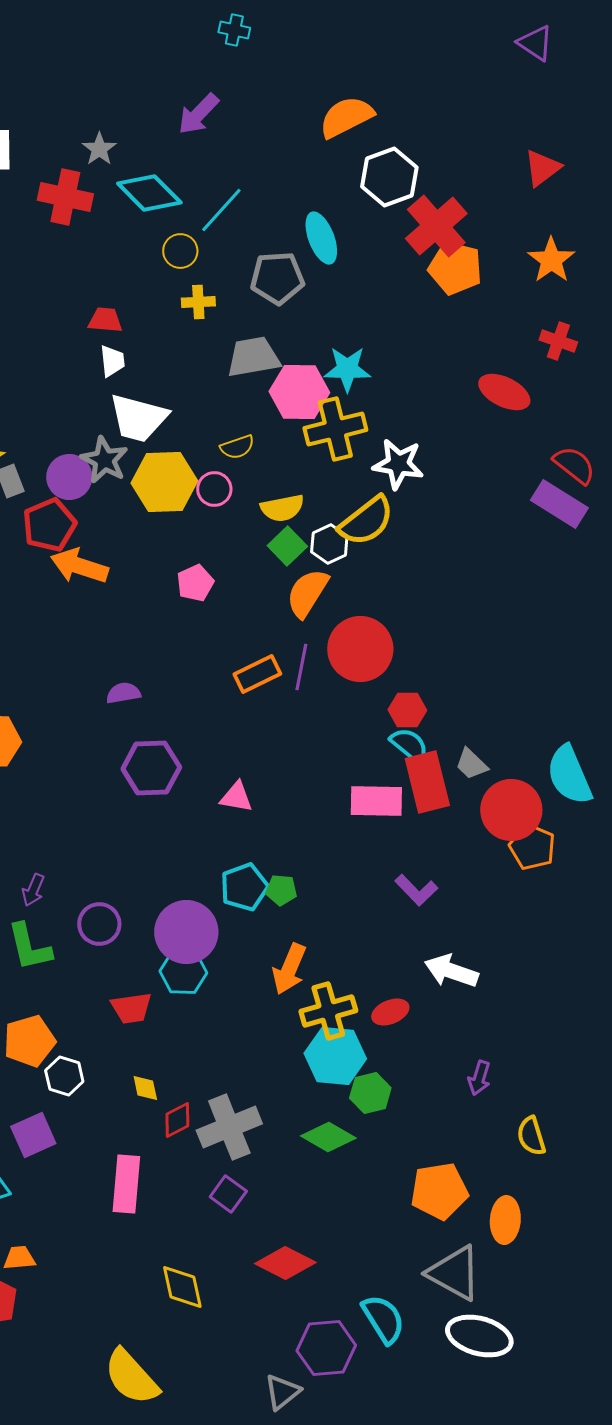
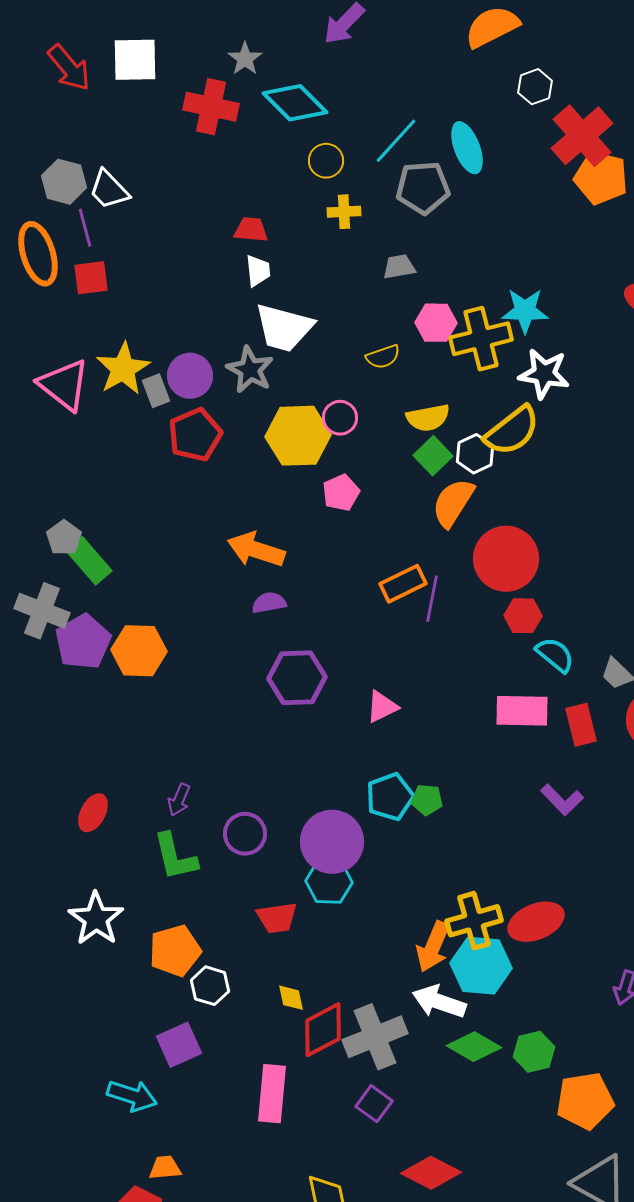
white hexagon: (389, 177) -> (535, 87), size x0.6
cyan line: (221, 210) -> (396, 141), moved
gray trapezoid: (253, 357) -> (399, 267), size x0.6
cyan star: (347, 369) -> (525, 311), moved
pink hexagon: (299, 392) -> (436, 323), moved, size x0.7
purple circle: (69, 477) -> (190, 376), moved
yellow hexagon: (164, 482) -> (298, 436), moved
pink circle: (214, 489) -> (340, 418), moved
orange arrow: (79, 566) -> (256, 550), moved
purple line: (301, 667) -> (432, 599), moved
red hexagon: (407, 710) -> (523, 616), moved
red rectangle: (427, 782) -> (581, 725), moved, size x0.7
pink triangle: (236, 797) -> (382, 707), turned -36
orange arrow: (289, 969) -> (433, 947), moved
white arrow: (451, 971) -> (439, 1002), moved
red ellipse: (390, 1012) -> (536, 922), size x1.5
green hexagon: (370, 1093) -> (534, 1052), moved
red diamond: (177, 1120) -> (323, 1030), size x1.5

